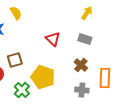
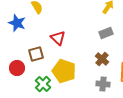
red triangle: (53, 39) -> (58, 38), moved
gray rectangle: (85, 39) -> (106, 33), turned -40

